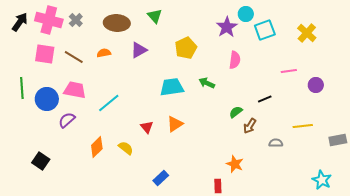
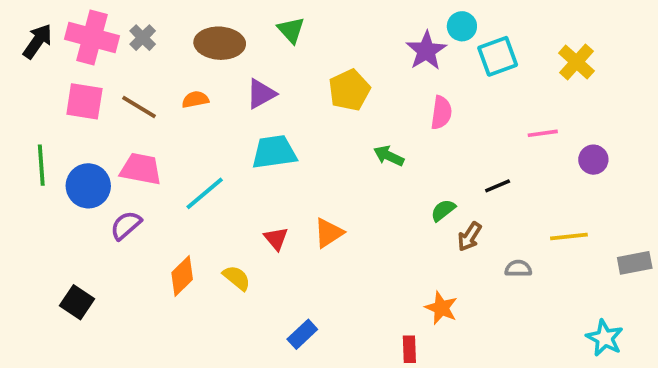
cyan trapezoid: (172, 87) -> (274, 152), moved

